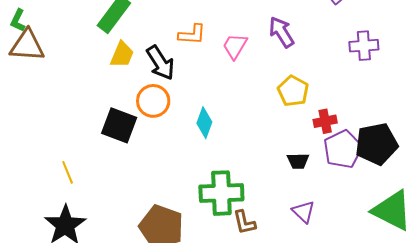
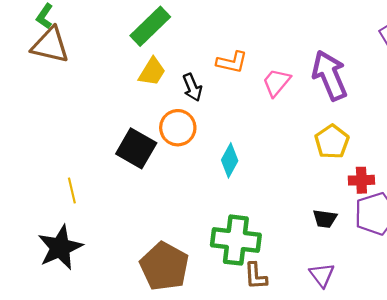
purple arrow: (281, 32) -> (330, 75), size x1.4
black arrow: (160, 63) -> (192, 87), size x0.7

